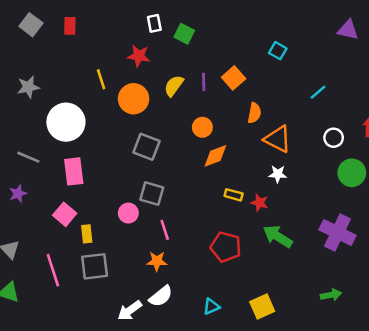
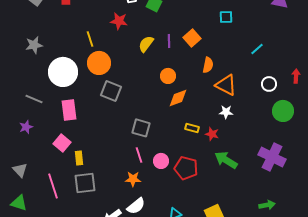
cyan square: (278, 51) -> (226, 17), turned -32
orange circle: (134, 99) -> (99, 63), moved
gray square: (147, 147) -> (111, 91), moved
gray square: (152, 194) -> (141, 128), moved
pink circle: (128, 213) -> (161, 161), moved

